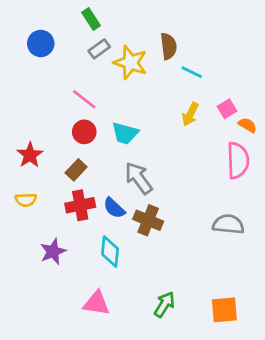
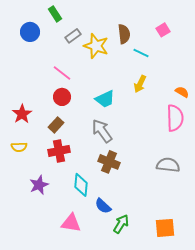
green rectangle: (91, 19) -> (55, 14), moved
pink square: (227, 109) -> (163, 30), moved
cyan trapezoid: (125, 133) -> (105, 99), moved, turned -40
blue semicircle: (114, 208) -> (103, 206), moved

